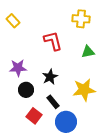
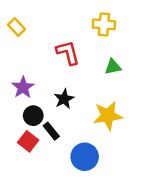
purple star: (18, 68) -> (23, 87), turned -30
black rectangle: (53, 102) -> (51, 131), moved
red square: (34, 116) -> (28, 141), moved

